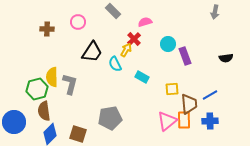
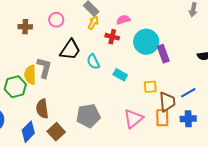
red cross: (134, 39) -> (112, 37), turned -32
cyan circle: (168, 44) -> (146, 42), size x1.6
yellow arrow: (126, 50) -> (93, 23), moved
gray L-shape: (70, 84) -> (44, 68), moved
brown semicircle: (44, 111) -> (42, 109), moved
pink triangle: (167, 121) -> (133, 119), moved
brown square: (78, 134) -> (56, 132), turned 30

